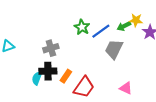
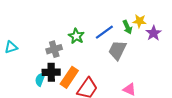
green arrow: (124, 26) -> (127, 27), turned -88
green star: (82, 27) -> (76, 36), moved
orange rectangle: (66, 76) -> (69, 77), size x1.5

